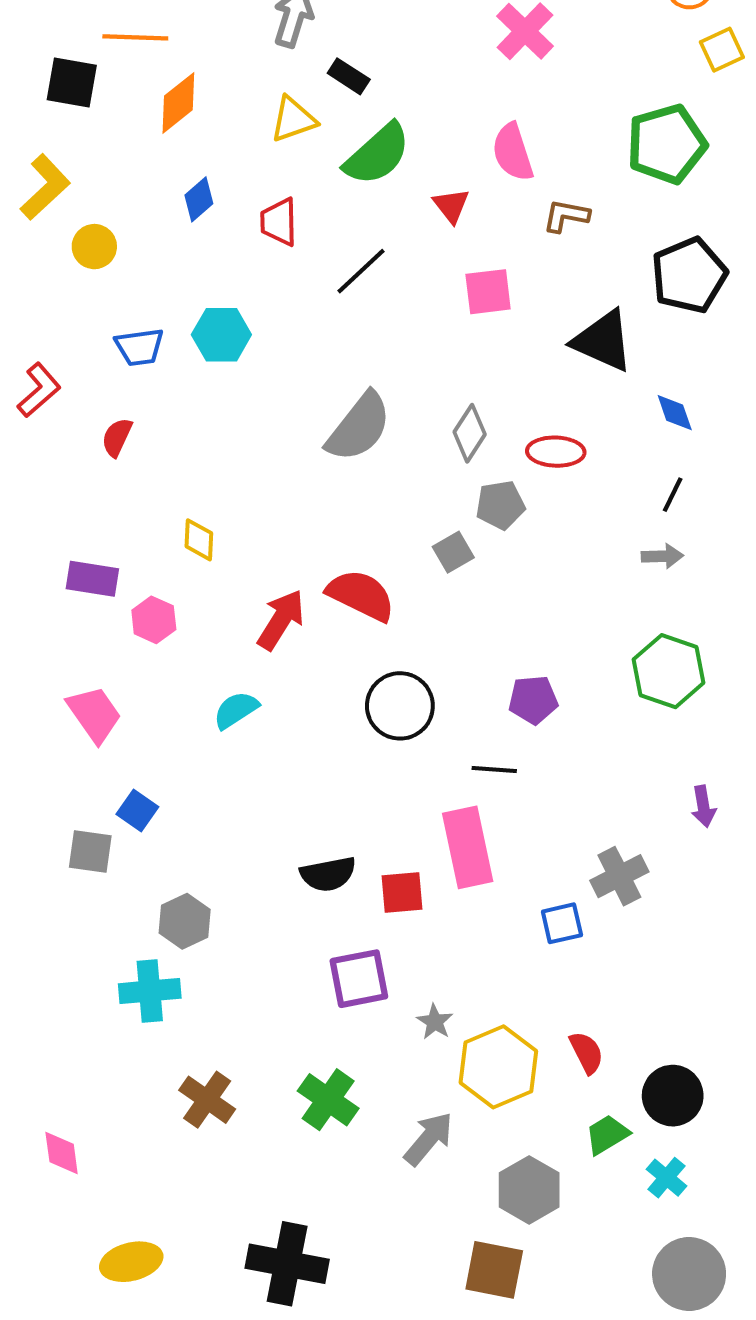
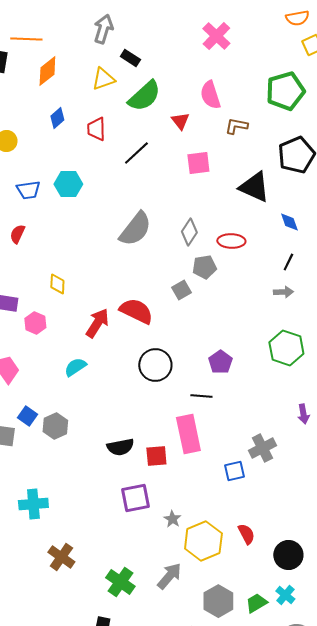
purple pentagon: (533, 700) -> (220, 362), turned -30
gray hexagon: (185, 921) -> (55, 426), moved
green cross: (328, 1100) -> (120, 582), moved
green trapezoid: (607, 1135) -> (256, 603), moved

